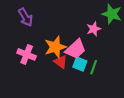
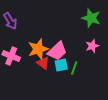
pink star: (94, 29) -> (92, 46), moved
cyan square: (80, 64) -> (61, 65), turned -32

